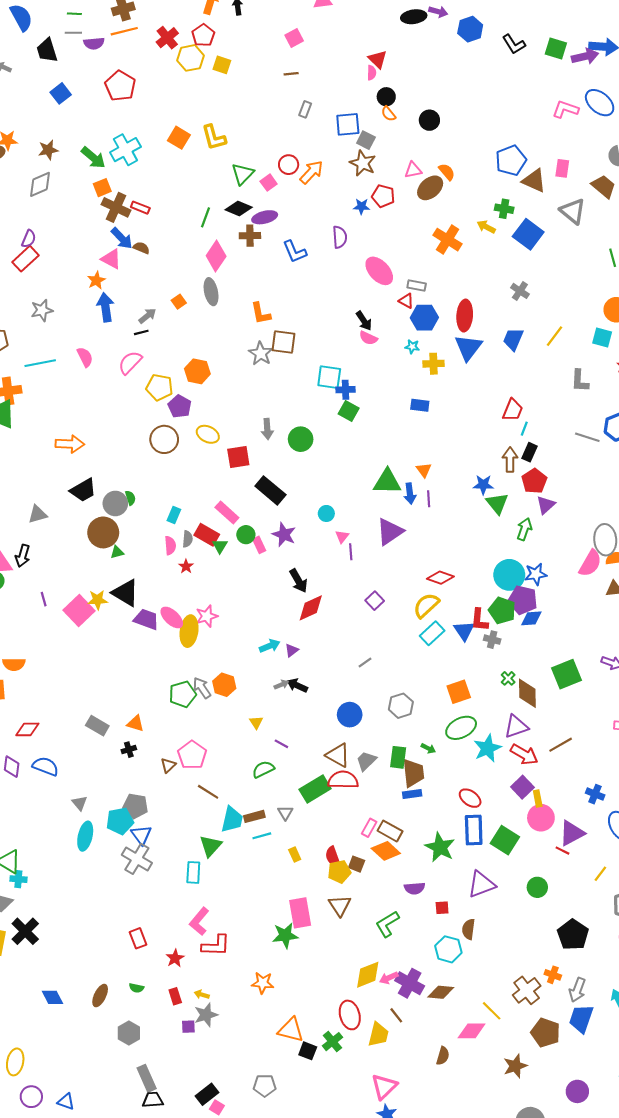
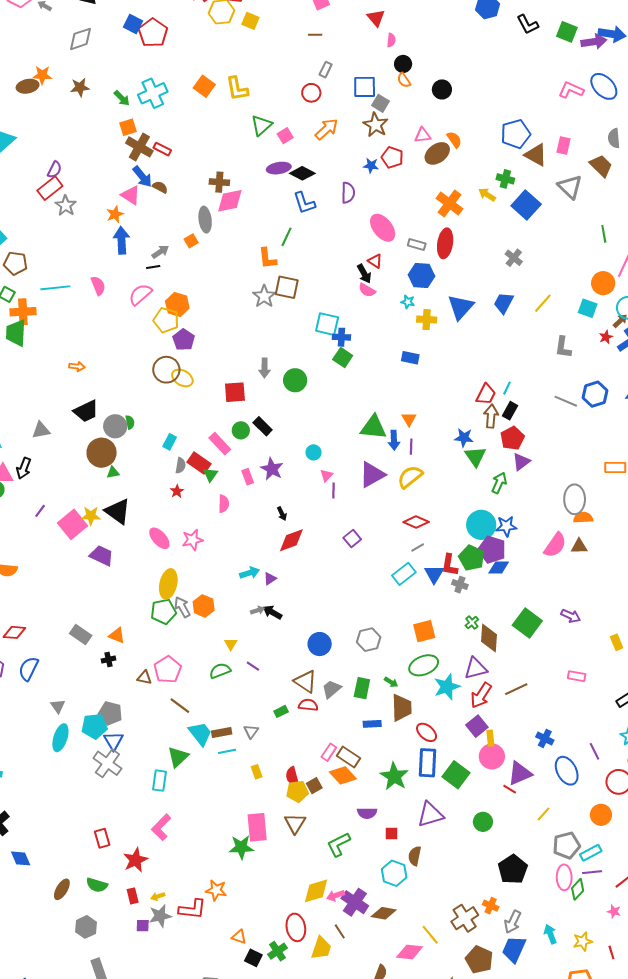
red triangle: (378, 59) -> (376, 18), moved
blue square: (61, 93) -> (133, 24), moved, turned -30
green arrow: (93, 158) -> (122, 98), size x0.7
red circle: (289, 165) -> (311, 93), moved
gray diamond: (40, 184) -> (80, 39), moved
black diamond: (239, 209) -> (302, 173), moved
green line: (205, 217) -> (287, 237), moved
brown cross: (250, 236) -> (219, 182), moved
pink diamond: (216, 256) -> (230, 201), turned 40
gray ellipse: (211, 292) -> (205, 220), moved
red triangle: (406, 301) -> (375, 261), moved
gray star: (42, 310) -> (66, 206), moved, turned -30
red ellipse: (465, 316) -> (445, 243), moved
orange hexagon: (197, 371) -> (177, 305), moved
red trapezoid: (513, 410) -> (486, 394), moved
yellow ellipse: (208, 434) -> (182, 378), moved
orange arrow: (70, 444) -> (77, 367), size x0.6
black rectangle: (270, 490) -> (263, 426), size x0.7
green circle: (246, 535) -> (241, 430), moved
pink semicircle: (170, 545) -> (224, 504), moved
pink semicircle: (590, 563) -> (555, 545), moved
black arrow: (298, 581) -> (282, 514), size x0.6
purple line: (44, 599) -> (40, 511), turned 48
yellow semicircle: (426, 605) -> (410, 477), moved
purple trapezoid: (146, 619) -> (102, 556), moved
yellow ellipse: (189, 631) -> (168, 584), moved
gray line: (365, 663) -> (418, 547), moved
green square: (566, 674) -> (527, 623), turned -36
red arrow: (524, 754) -> (481, 695), turned 88
brown triangle: (168, 765) -> (144, 678), turned 49
blue semicircle: (45, 766) -> (29, 669), turned -90
green semicircle: (263, 769) -> (220, 671), moved
brown trapezoid: (413, 773) -> (402, 708), moved
red semicircle: (343, 780) -> (308, 705), size x0.7
green rectangle: (315, 789) -> (281, 711), size x0.5
cyan trapezoid: (232, 819) -> (200, 734), turned -56
brown square: (357, 864) -> (314, 786), turned 35
red L-shape: (216, 946) -> (192, 909), moved
red star: (175, 958) -> (136, 860), size x1.4
green semicircle: (136, 988) -> (97, 885), size x1.5
yellow arrow: (202, 995) -> (158, 896), turned -40
blue diamond: (52, 997) -> (21, 858), moved
orange triangle: (291, 1030) -> (239, 937), size x0.6

